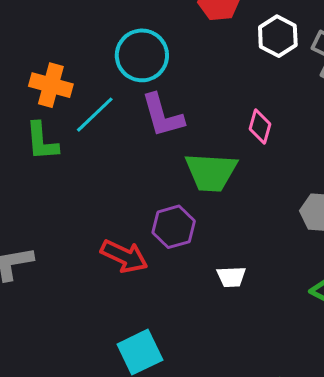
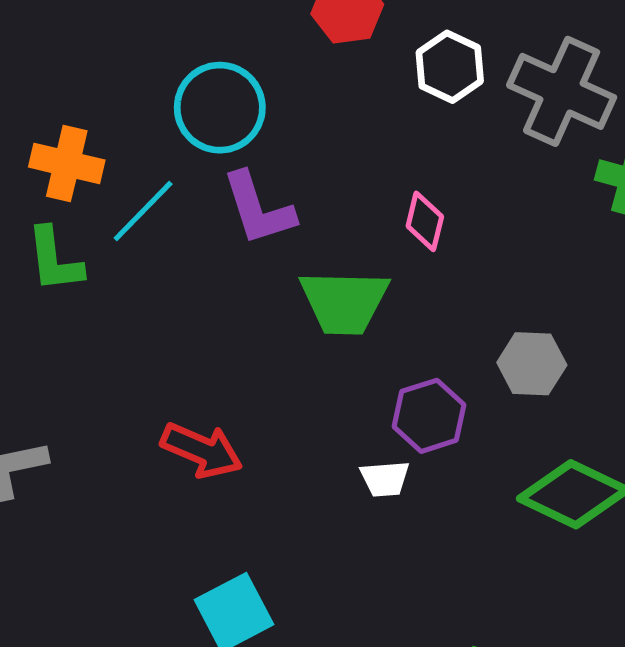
purple hexagon: (174, 227) -> (429, 416), moved

